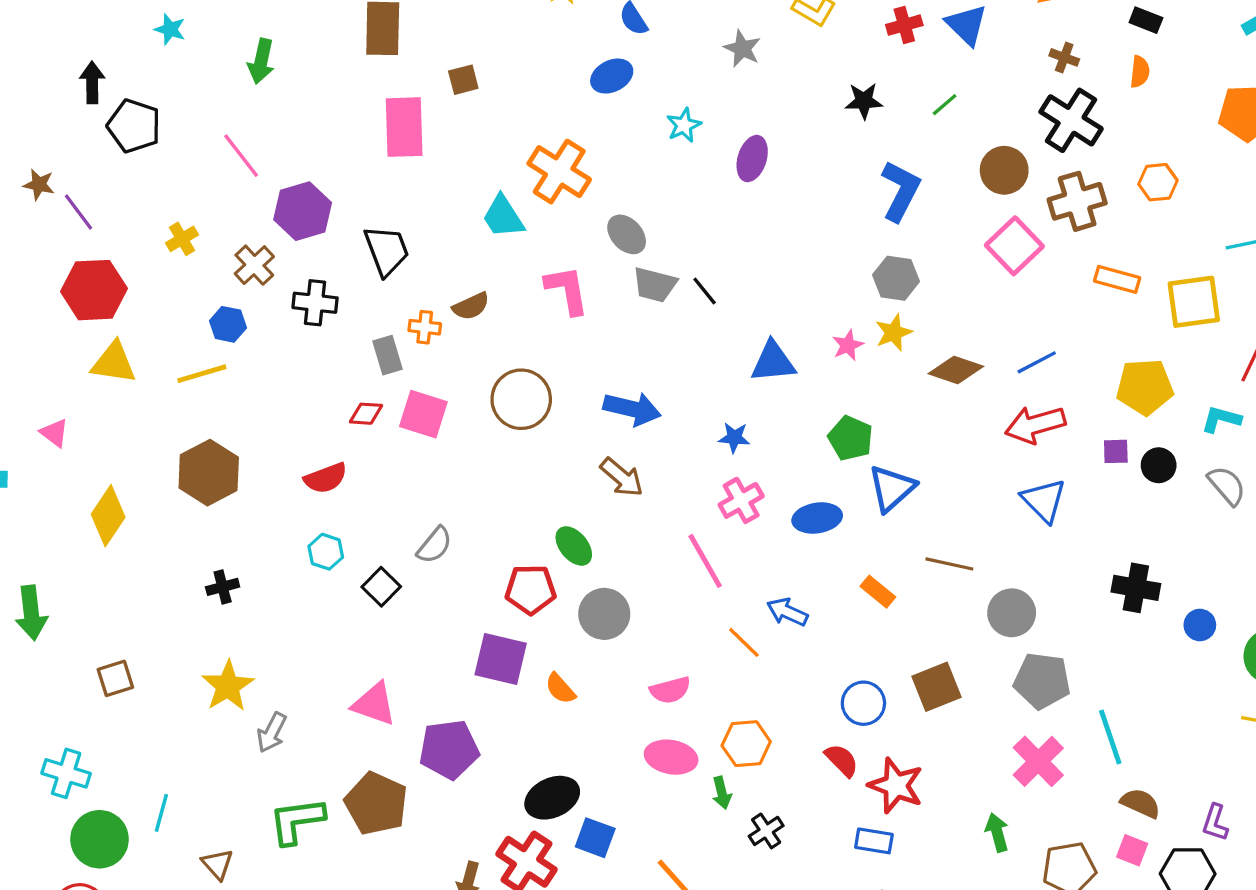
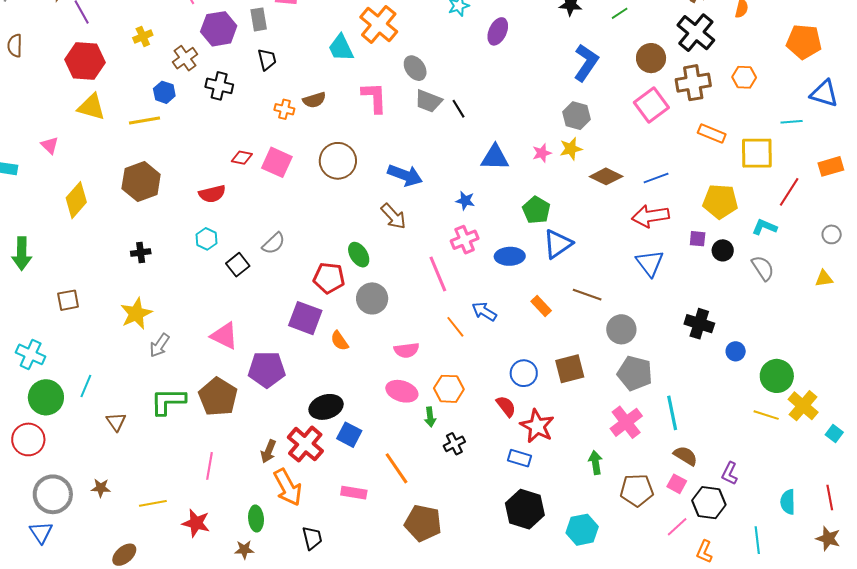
black trapezoid: (387, 251) -> (267, 59), size x0.7
gray rectangle: (388, 355) -> (259, 19), moved

